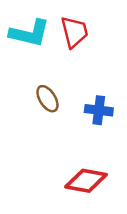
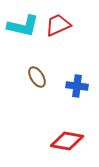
red trapezoid: (74, 32) -> (58, 25), turned -100

